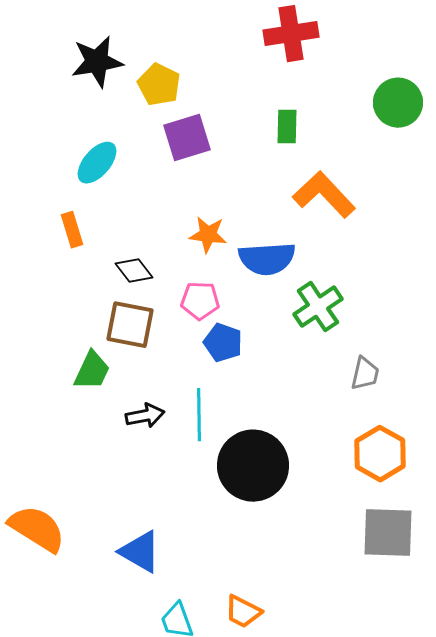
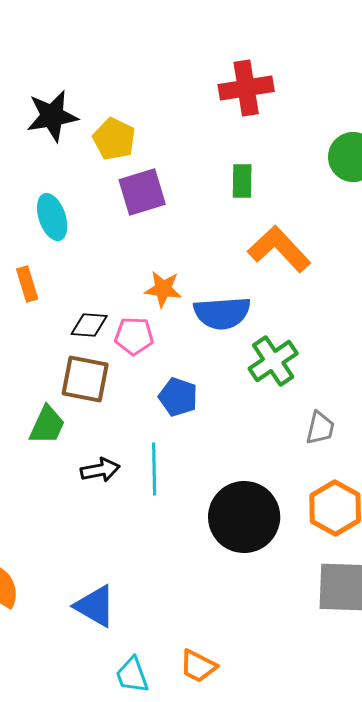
cyan ellipse: (97, 163) -> (52, 217), turned -60
black diamond: (134, 271) -> (89, 325), turned -48
pink pentagon: (200, 301) -> (134, 336), moved
black circle: (253, 466) -> (244, 517), moved

